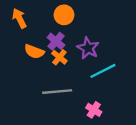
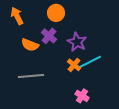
orange cross: (59, 57) -> (74, 65), moved
gray line: (57, 92) -> (31, 76), moved

